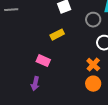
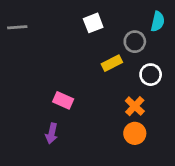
yellow rectangle: (57, 35) -> (112, 63), moved

